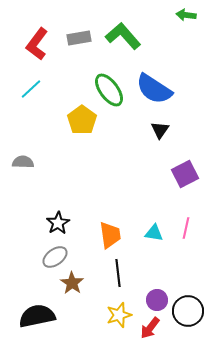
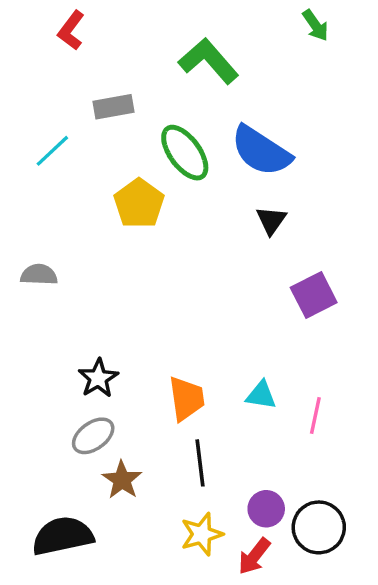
green arrow: (186, 15) -> (315, 25), turned -132
gray rectangle: (79, 38) -> (114, 107), moved
red L-shape: (37, 44) -> (71, 30), moved, size x0.7
pink line: (186, 228) -> (315, 415), moved

